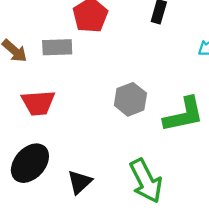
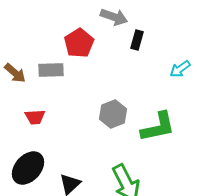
red trapezoid: (38, 103) -> (35, 117), size x0.7

